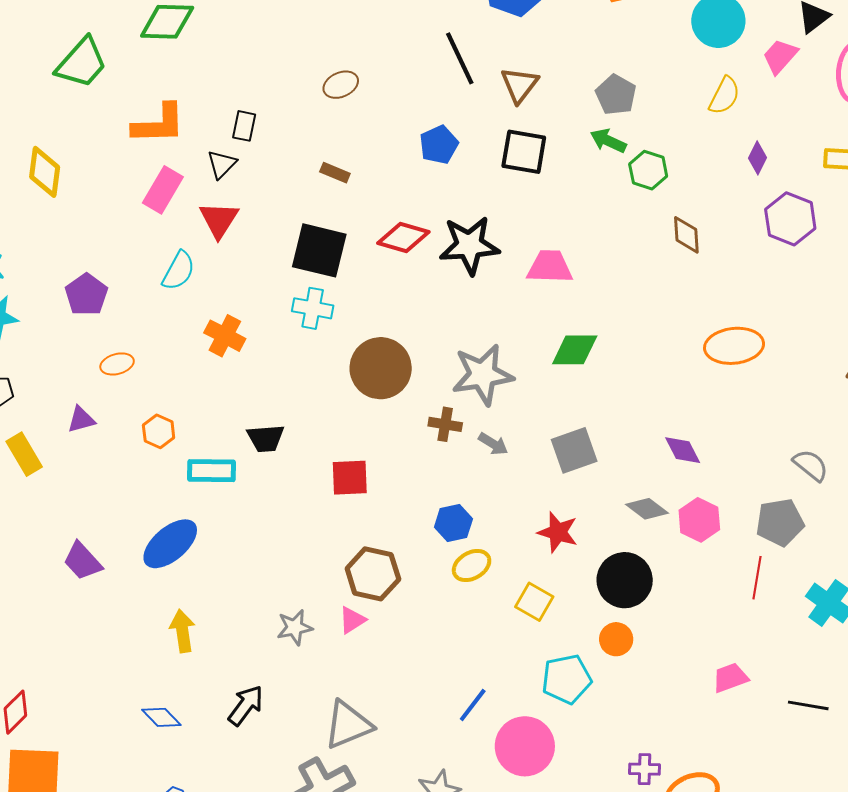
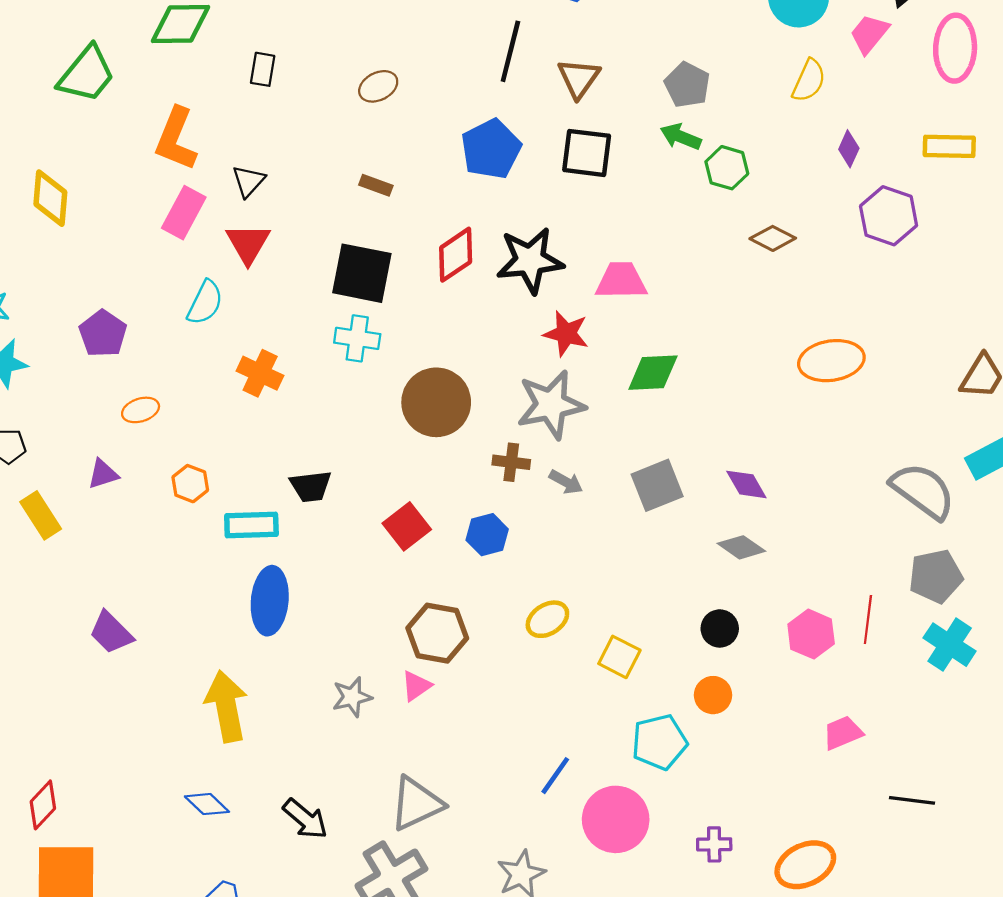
black line: (460, 58) -> (510, 51), turned 42
orange L-shape: (159, 124) -> (176, 139), turned 116
black rectangle: (244, 126) -> (263, 69), moved
blue pentagon: (439, 145) -> (491, 149), size x1.4
brown diamond: (686, 235) -> (773, 238), turned -57
red diamond: (403, 237) -> (456, 255), turned -48
purple diamond: (683, 450) -> (746, 484), moved
gray semicircle: (811, 465) -> (923, 491), size x1.6
red square: (350, 478) -> (407, 526), turned -33
pink hexagon: (699, 520) -> (811, 634), moved
gray pentagon: (780, 522) -> (936, 576), moved
blue hexagon: (453, 523) -> (487, 535), moved
red star: (558, 532) -> (566, 334), moved
blue ellipse: (170, 544) -> (270, 601), moved, turned -42
black circle: (625, 580) -> (720, 628), size x0.6
yellow arrow: (182, 631) -> (226, 706), size x1.5
black arrow: (246, 705) -> (305, 819), moved, turned 96
black line: (808, 705) -> (912, 800), moved
purple cross: (644, 769) -> (714, 844), moved

